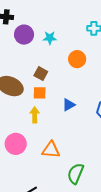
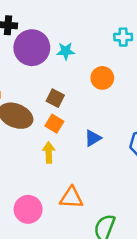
purple circle: (24, 35) -> (32, 48), size x1.4
orange square: (40, 93) -> (54, 124), turned 32
pink circle: (16, 144) -> (28, 209), moved

